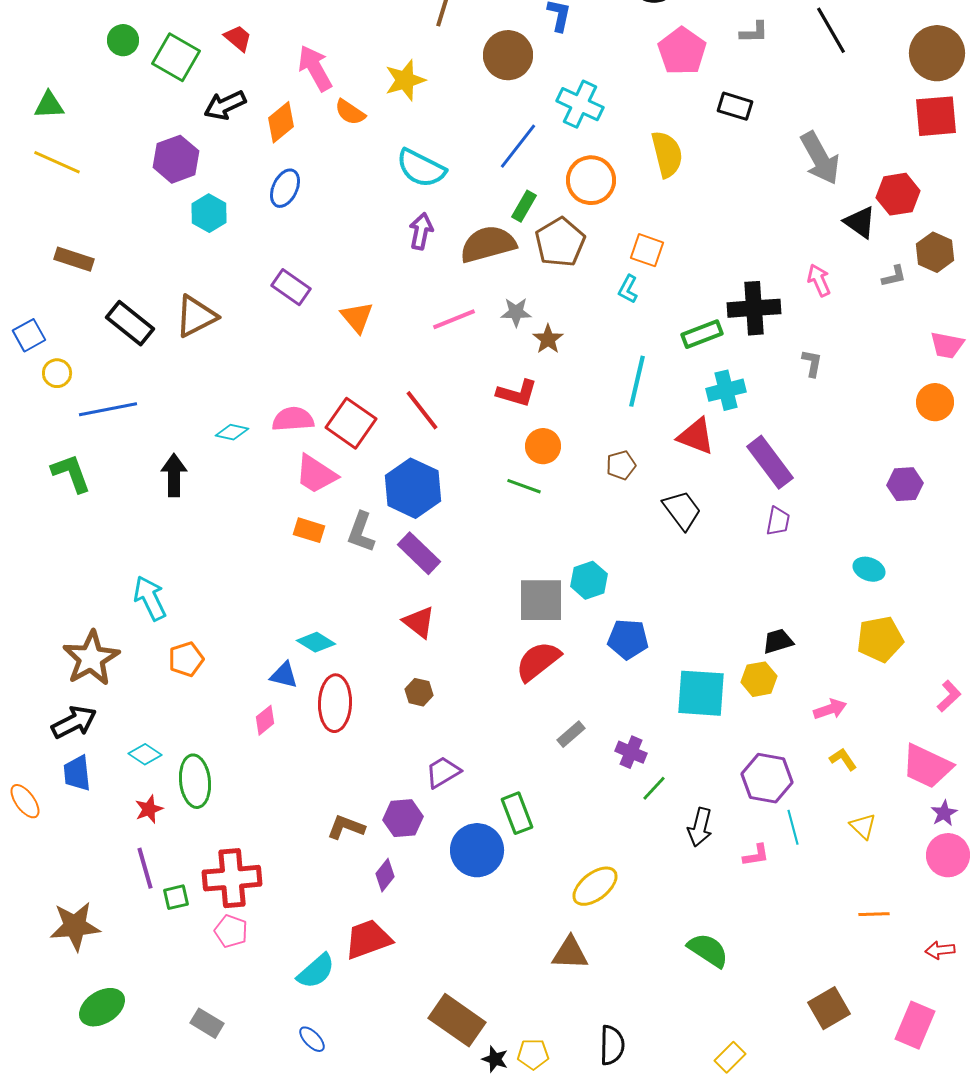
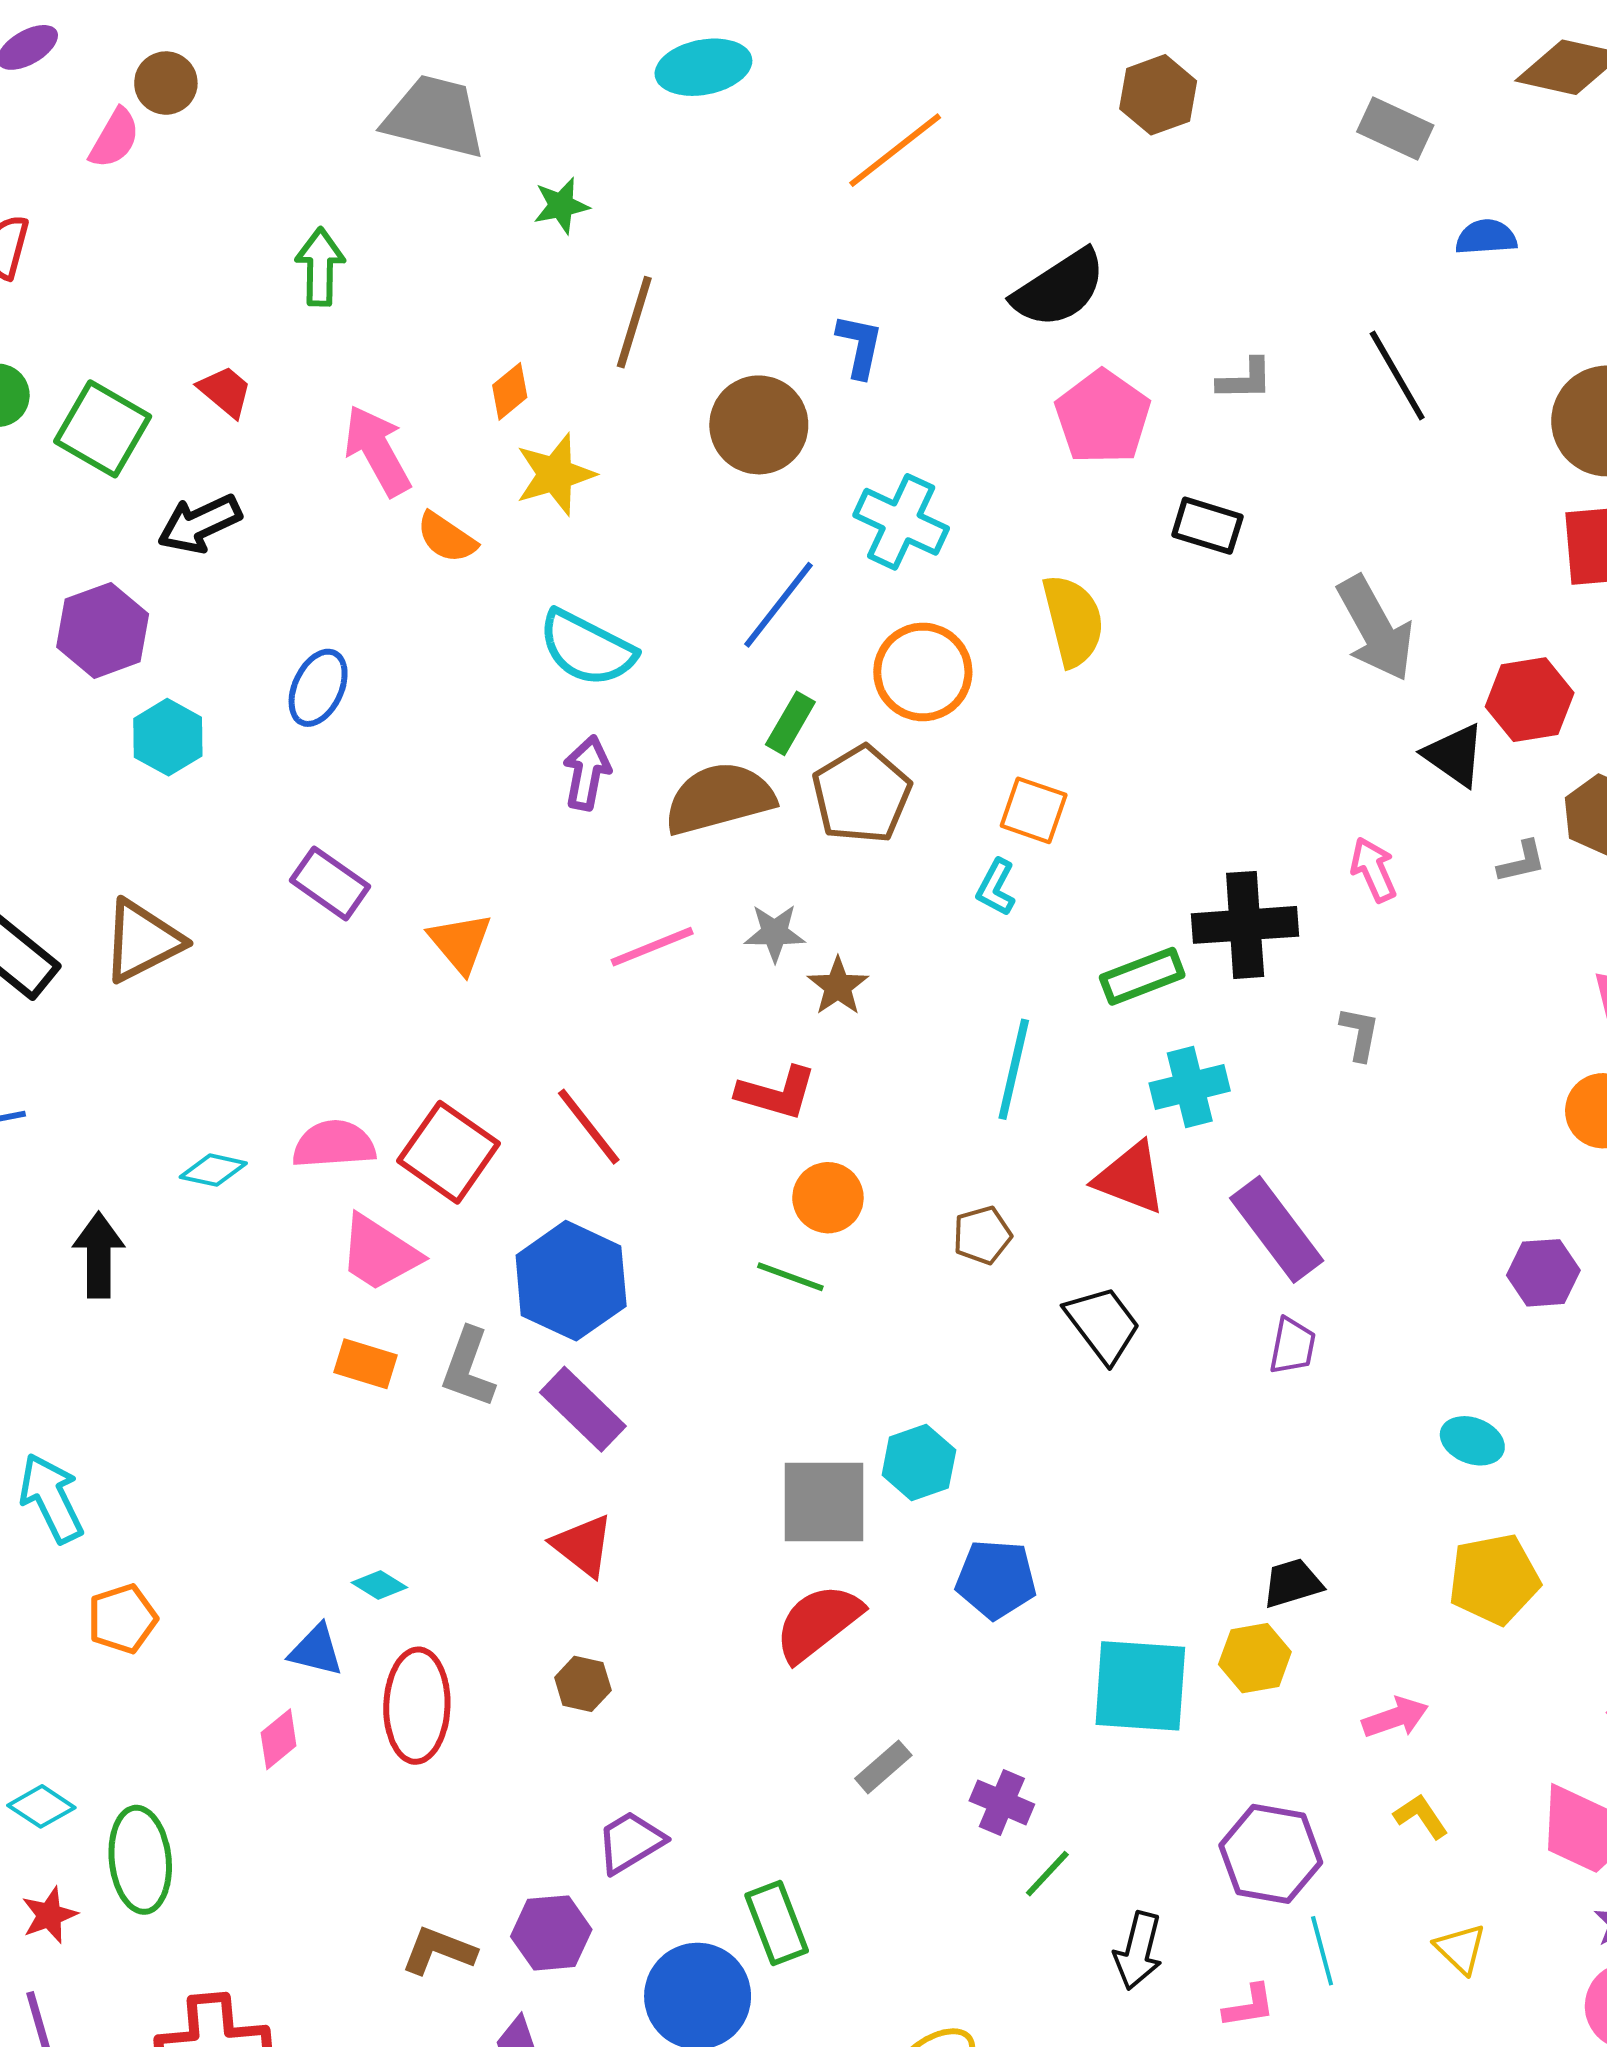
orange diamond: (281, 122) -> (510, 391), moved, size x0.7
cyan diamond: (316, 642) -> (379, 1585), size x0.7

